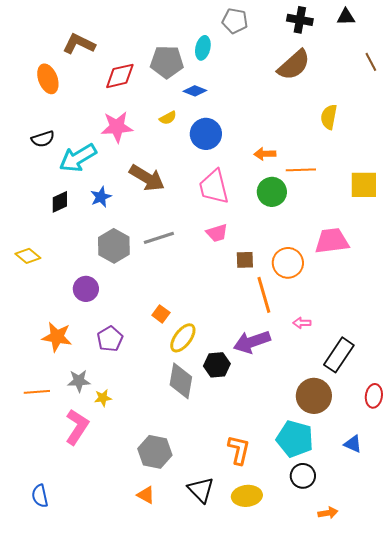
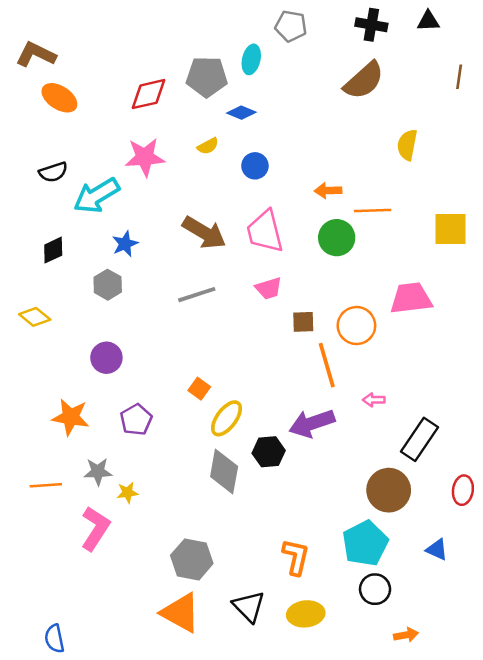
brown L-shape: (79, 44) -> (36, 54), moved
brown line: (371, 62) -> (459, 77), turned 36
orange ellipse: (48, 79) -> (59, 98), turned -36
blue circle: (206, 134) -> (255, 166), size x0.7
brown arrow: (147, 178) -> (204, 233), moved
black diamond: (60, 202) -> (53, 250), moved
gray hexagon: (114, 246) -> (108, 285), moved, size x0.7
cyan pentagon: (295, 439) -> (365, 543), turned 30
orange triangle: (146, 495) -> (181, 613), size x1.8
blue semicircle: (40, 496) -> (54, 639), moved

